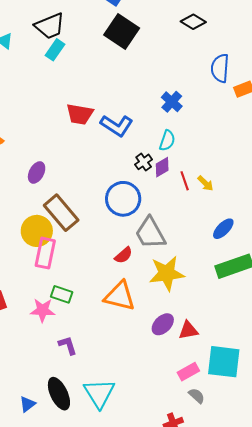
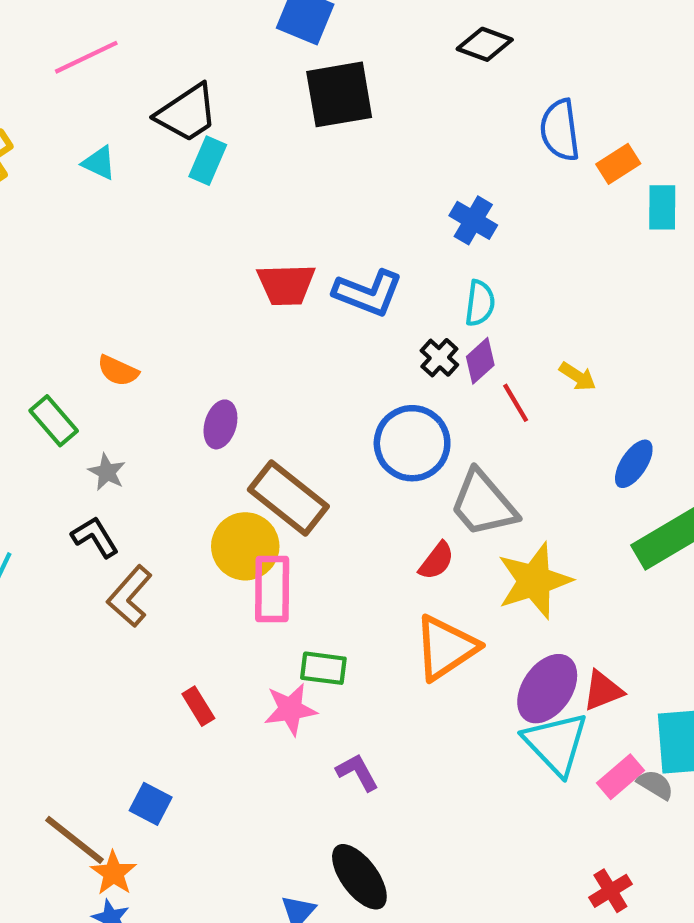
black square: (122, 31) -> (339, 94), turned -32
red line: (185, 181) -> (516, 403), moved
orange triangle: (120, 296) -> (446, 648), turned -36
purple ellipse: (163, 324) -> (547, 689), size x1.4
cyan triangle: (99, 393) -> (556, 743), moved
gray semicircle: (197, 396) -> (655, 785), moved

